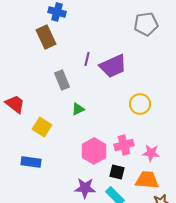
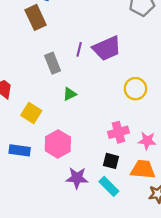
purple line: (87, 59) -> (79, 49), moved
pink hexagon: (94, 151) -> (58, 144), moved

